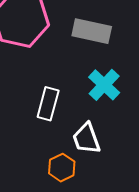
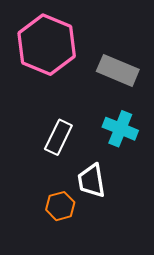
cyan cross: (104, 85) -> (120, 129), turned -32

